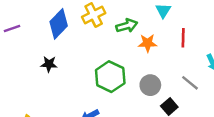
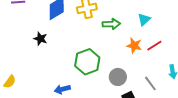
red line: (183, 38) -> (154, 46), turned 42
orange star: (148, 43) -> (134, 46), moved

